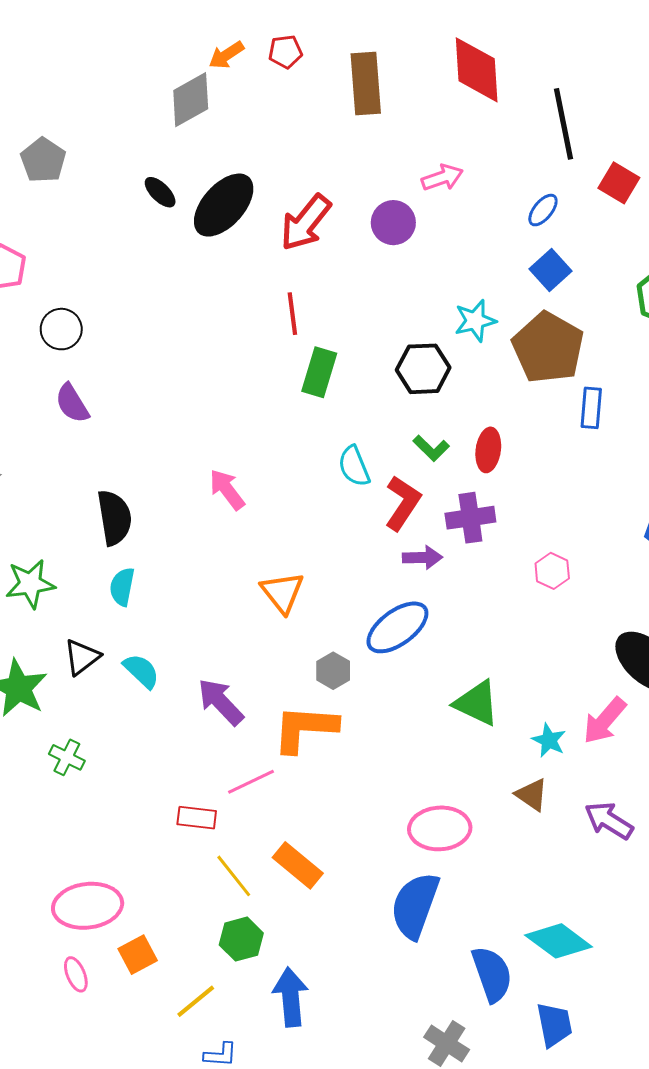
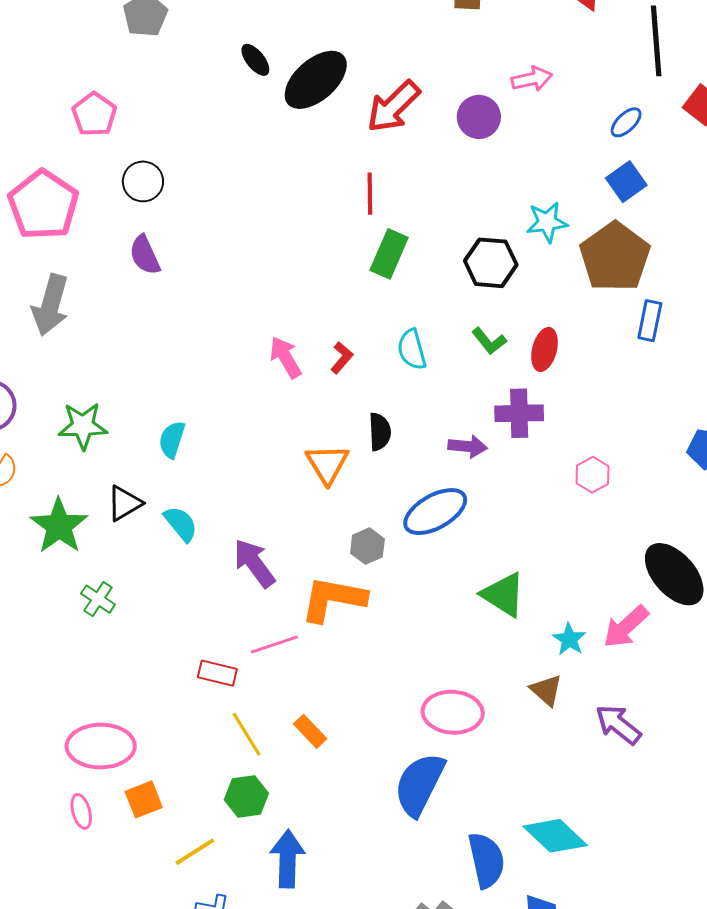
red L-shape: (403, 503) -> (342, 358), moved, size x0.6
black semicircle: (114, 518) -> (380, 432), moved, size x0.7
orange rectangle: (298, 865) -> (310, 731), size x0.7

